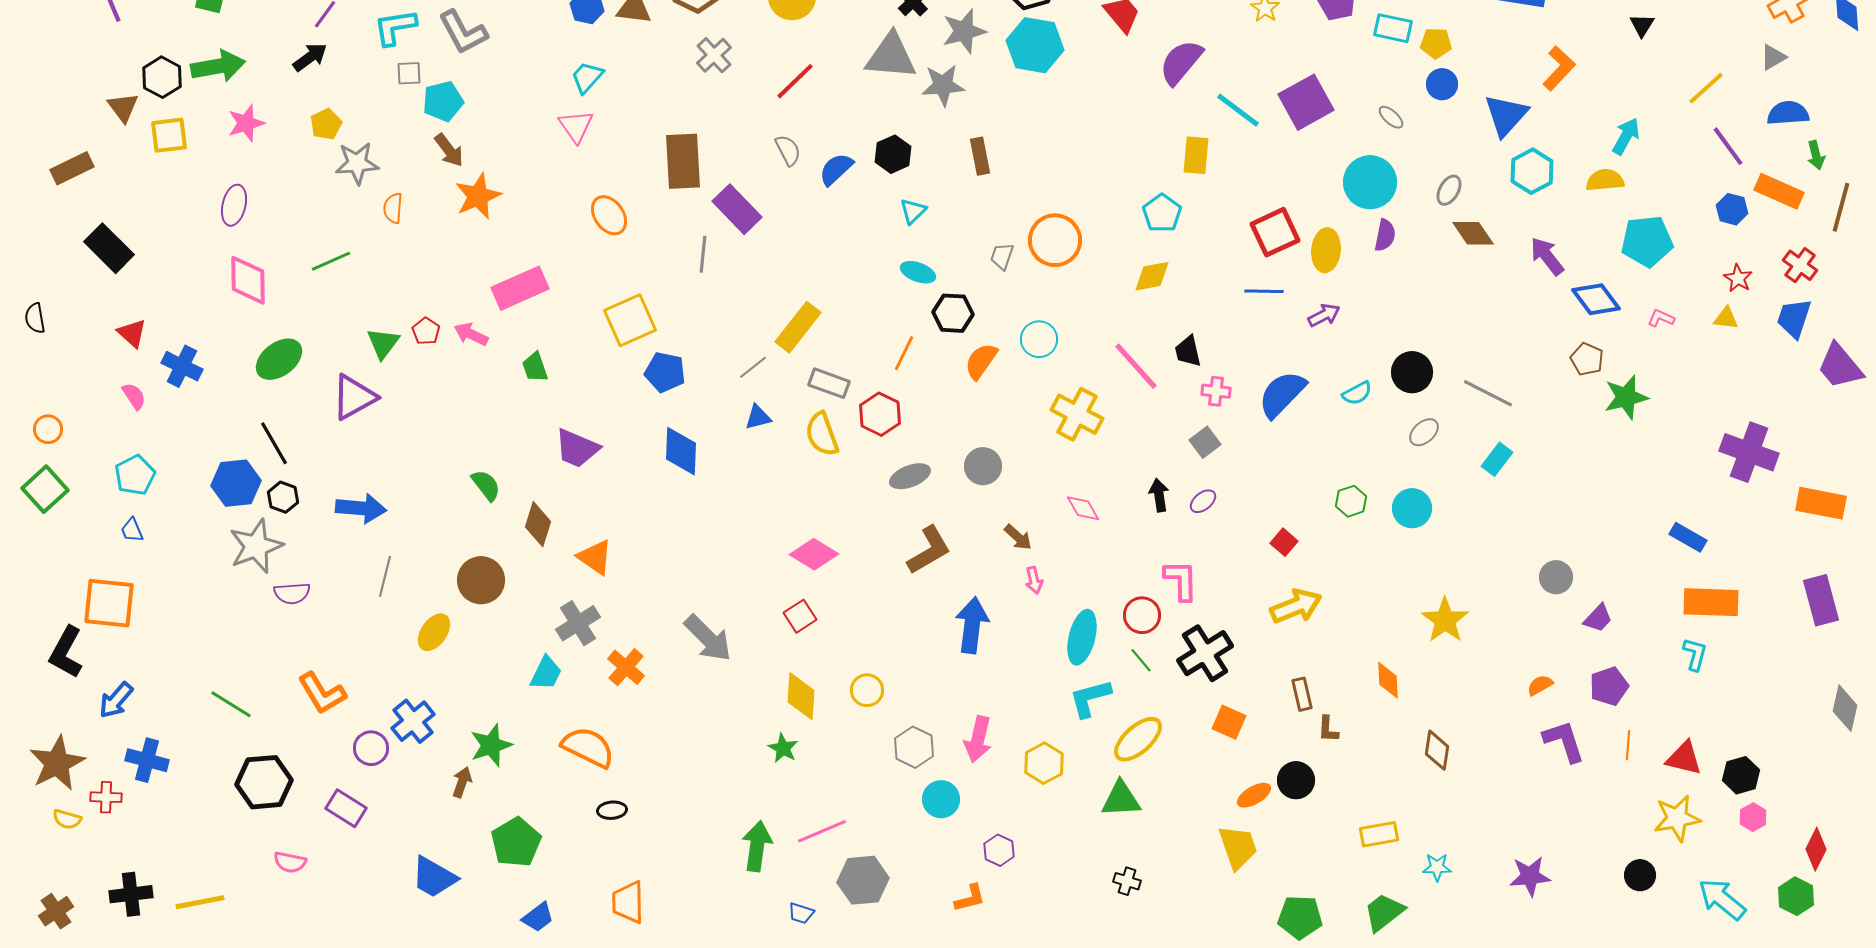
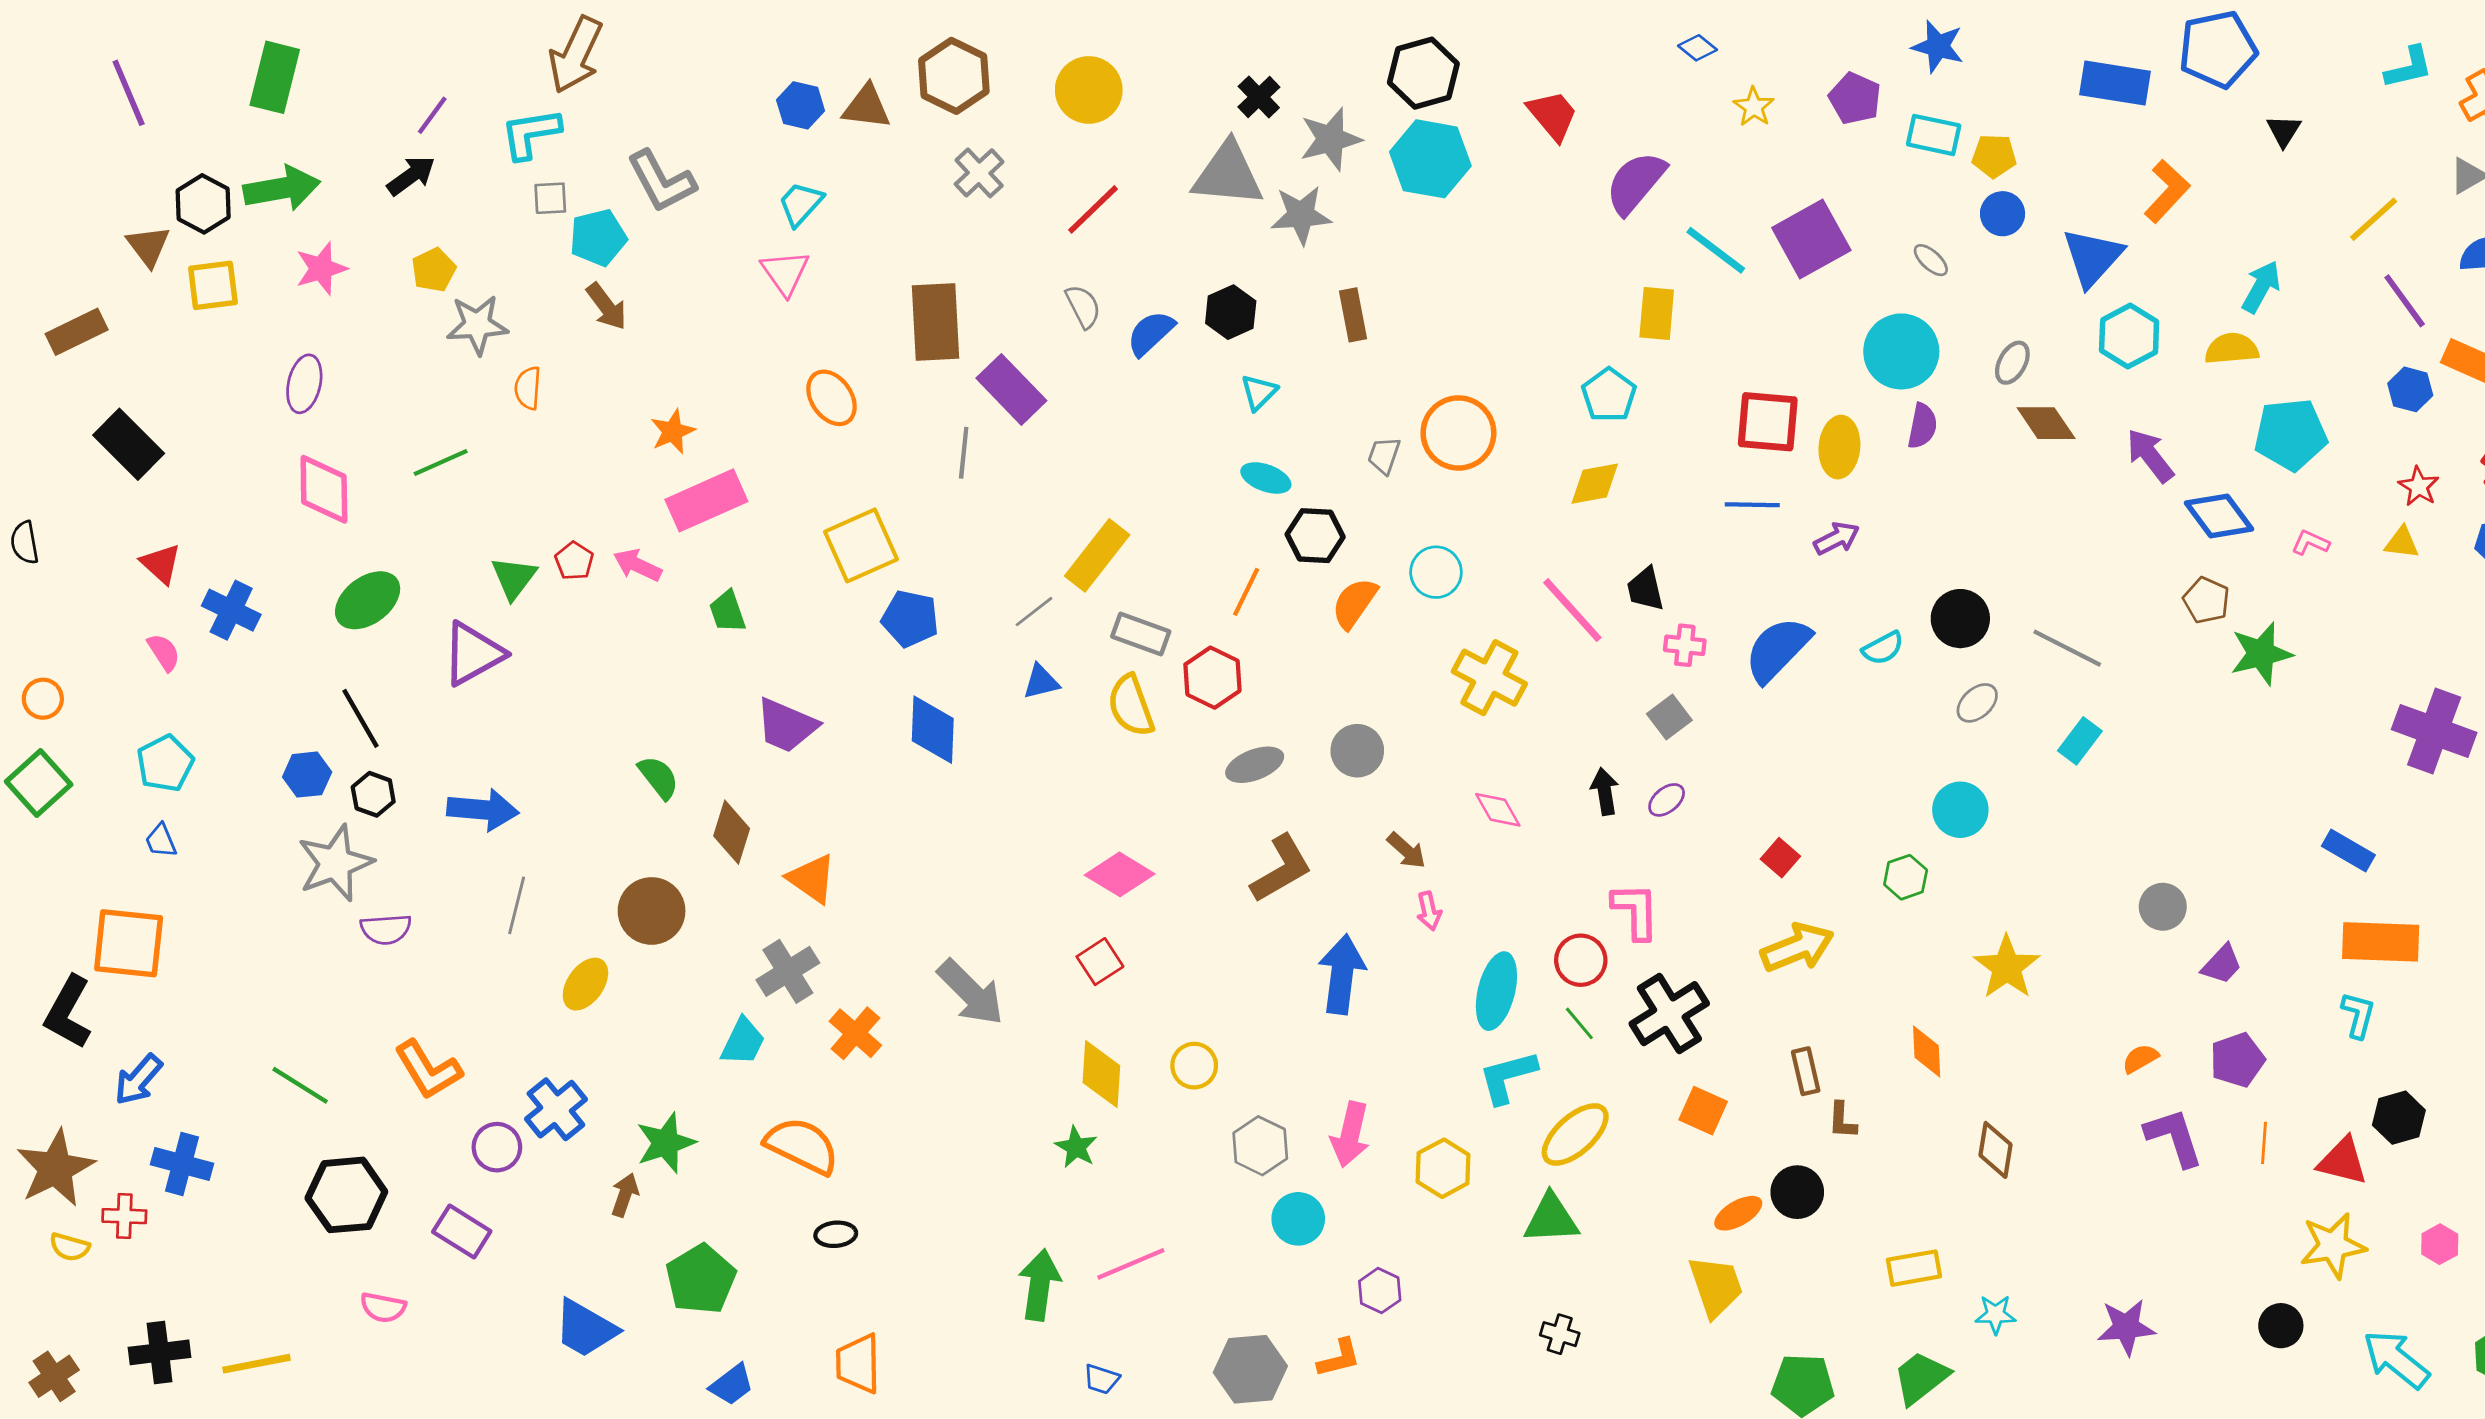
gray L-shape: (463, 32) -> (661, 181), moved
orange star: (478, 196) -> (673, 432), moved, size x0.7
red square: (1275, 232) -> (1768, 422), turned 30
blue hexagon: (236, 483) -> (307, 775), size x0.7
green hexagon: (1351, 501) -> (1906, 877), moved
black hexagon: (1741, 775) -> (2399, 1118), moved
gray hexagon: (863, 880) -> (1250, 1369), moved

